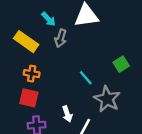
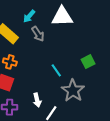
cyan arrow: (49, 19) -> (29, 16), turned 80
gray arrow: (61, 38) -> (38, 34), turned -56

